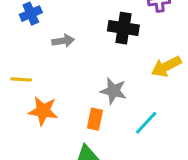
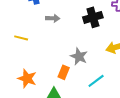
black cross: (123, 28) -> (93, 17), turned -36
orange star: (43, 111) -> (27, 79), moved

